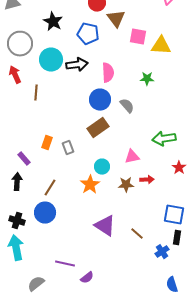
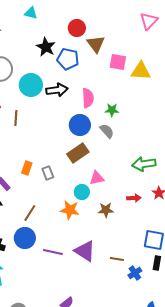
black star: (53, 22) -> (46, 47), moved
green star: (147, 79) -> (112, 110), moved
pink triangle: (132, 157) -> (97, 178), moved
red arrow: (147, 180) -> (134, 198), moved
orange star: (90, 185) -> (70, 210), turned -30
brown line: (137, 234) -> (117, 259), turned -32
blue cross: (162, 252) -> (135, 273), moved
purple line: (65, 264) -> (53, 252), moved

